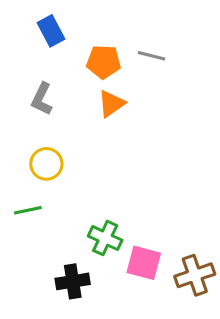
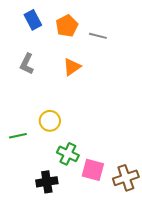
orange pentagon: (104, 62) -> (67, 26), moved, turned -30
yellow circle: (46, 164) -> (50, 121), moved

